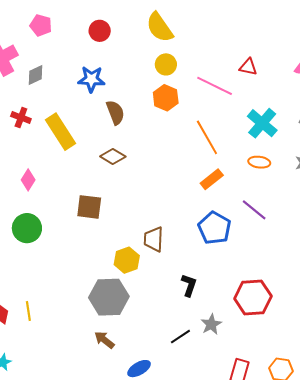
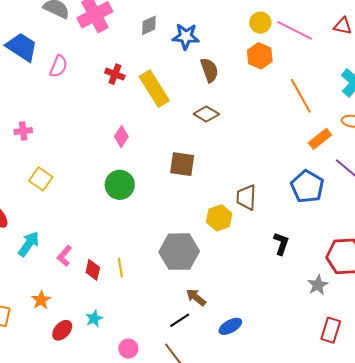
gray diamond: (35, 75) -> (149, 25), moved
pink line: (215, 86) -> (295, 30), moved
orange rectangle: (212, 179) -> (320, 139), moved
gray hexagon: (109, 297) -> (179, 252), moved
gray star: (211, 324) -> (318, 285), moved
black line: (180, 337) -> (180, 320), moved

